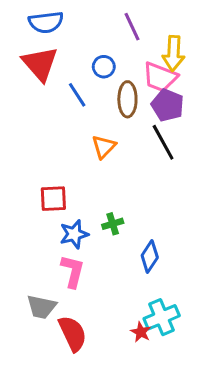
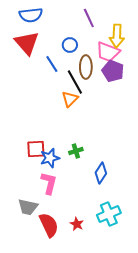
black line: (163, 142) -> (75, 82), moved
red square: (53, 199) -> (36, 149), moved
red star: (141, 332) -> (77, 224), moved

